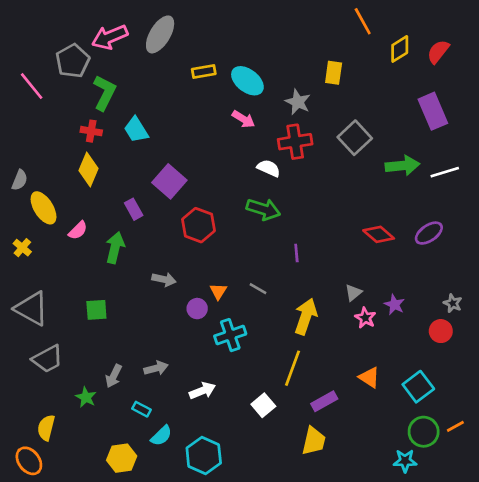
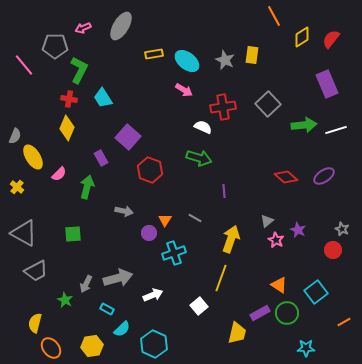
pink arrow: (110, 37) -> (83, 28), size x0.6
gray pentagon: (73, 61) -> (55, 46), turned 30
gray star: (298, 102) -> (225, 60), moved
gray arrow: (156, 368) -> (118, 278), size x1.6
purple rectangle: (324, 401) -> (260, 313), moved
green circle: (424, 432) -> (287, 313), moved
orange ellipse: (29, 461) -> (51, 348), moved

